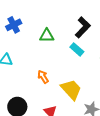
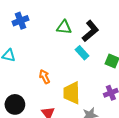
green triangle: (47, 36) -> (64, 27), moved
yellow trapezoid: (71, 89) -> (72, 93), turned -145

